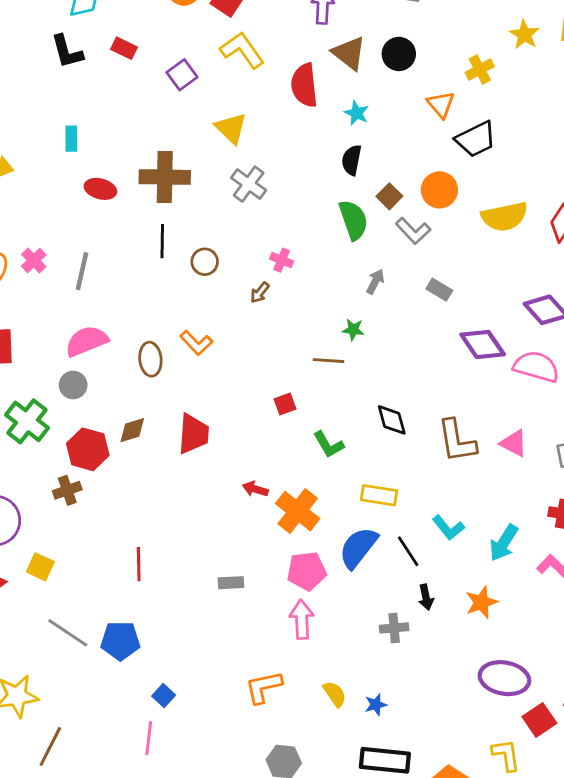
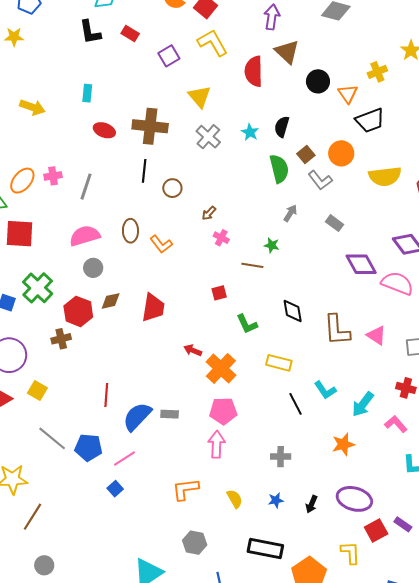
black circle: (399, 54) -> (318, 81), moved
cyan star: (357, 113) -> (250, 132), moved
pink cross: (34, 260) -> (53, 176), turned 30
pink cross: (282, 260) -> (221, 238), moved
brown ellipse: (150, 359) -> (130, 231), moved
gray circle: (73, 385) -> (93, 268), moved
blue semicircle: (358, 548) -> (137, 417), moved
black arrow: (426, 597) -> (312, 504), moved, turned 30
blue star: (376, 705) -> (276, 500), moved
pink line: (149, 738) -> (124, 458), moved, turned 45

